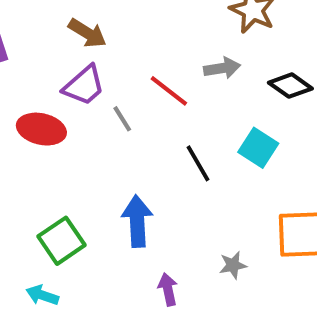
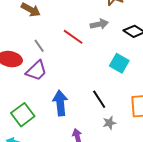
purple trapezoid: (84, 86) -> (36, 71), moved
gray line: (122, 119) -> (39, 46), moved
black line: (198, 163) -> (99, 99), moved

